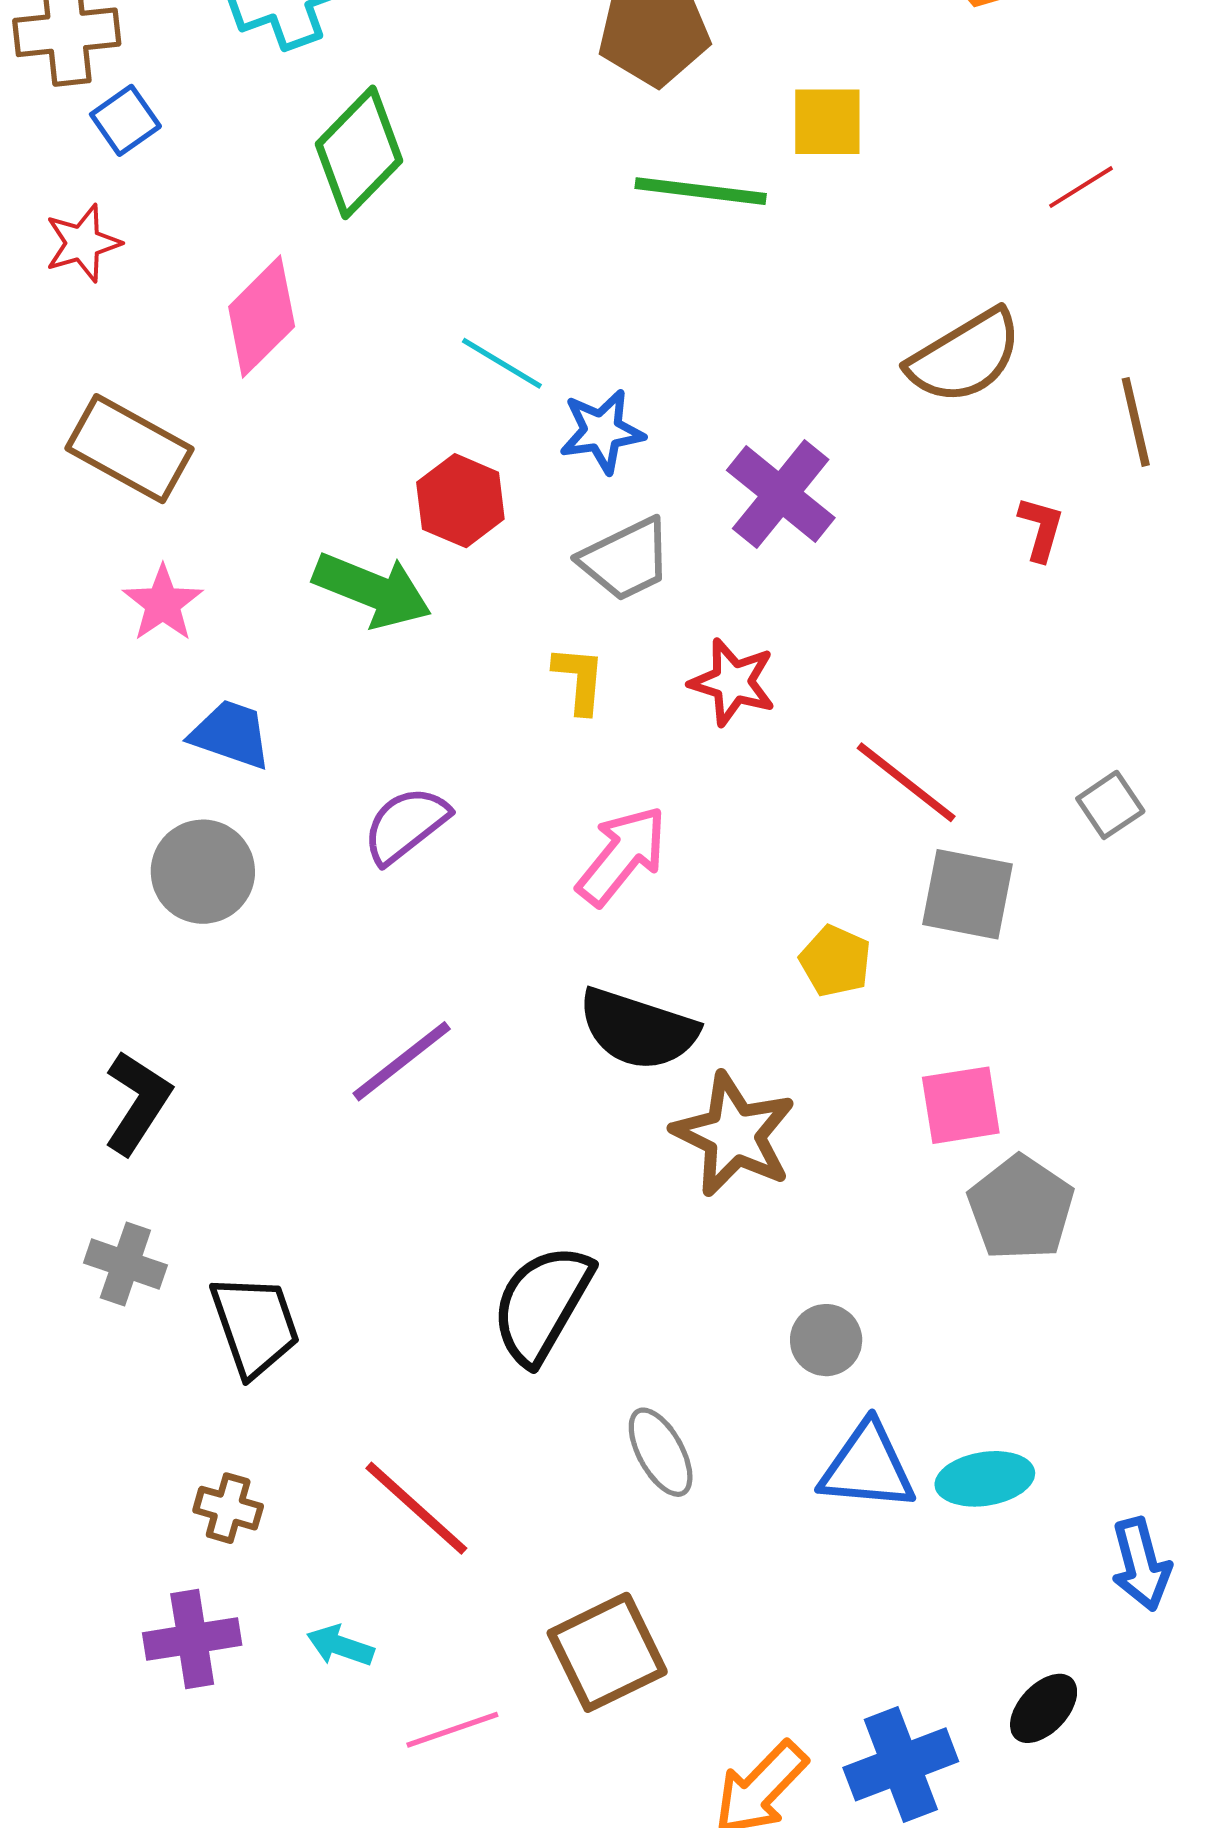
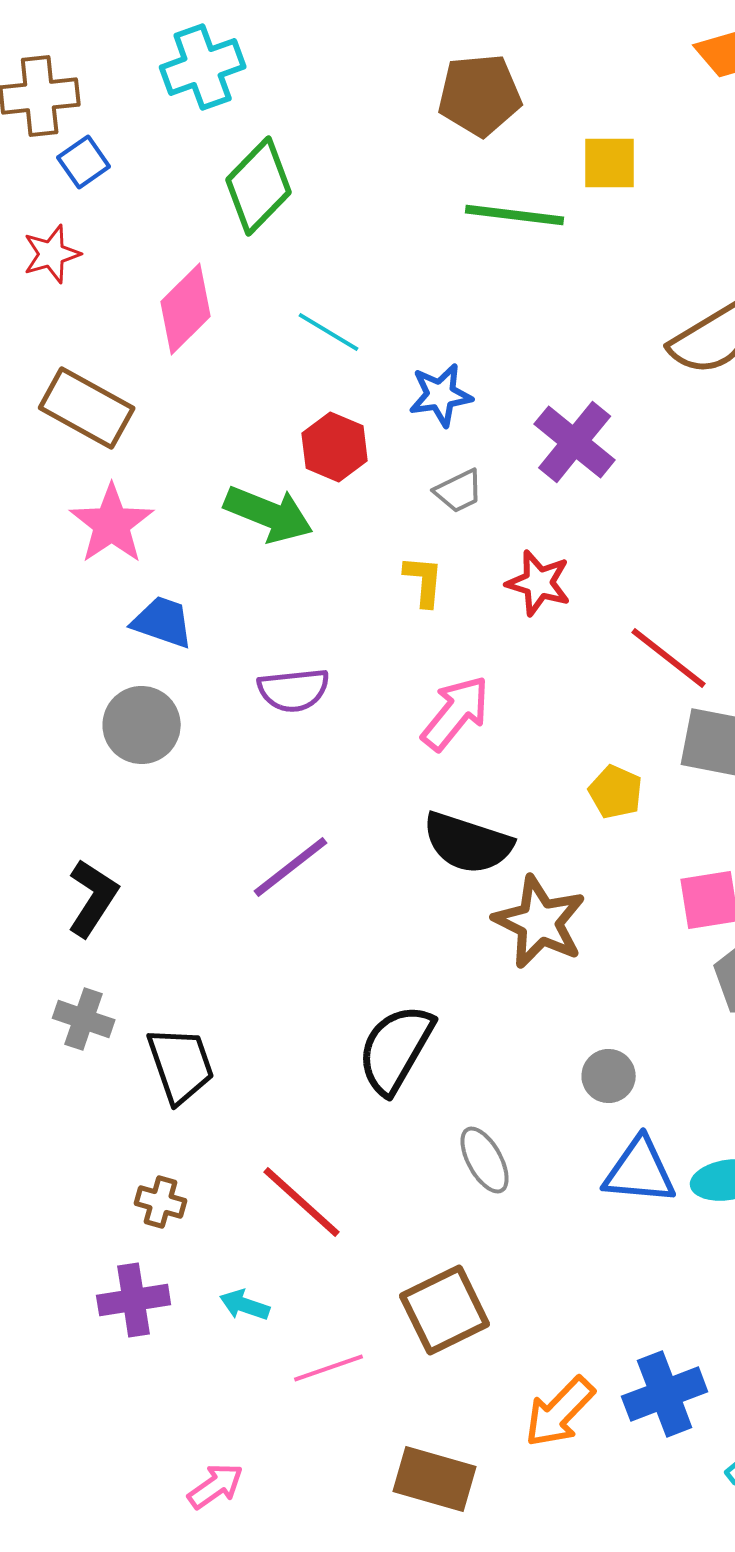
cyan line: (502, 363) -> (329, 332), moved
gray trapezoid: (626, 559) -> (459, 491), size x0.7
pink star: (163, 603) -> (112, 524), size x1.4
purple semicircle: (406, 825) -> (294, 690), turned -148

